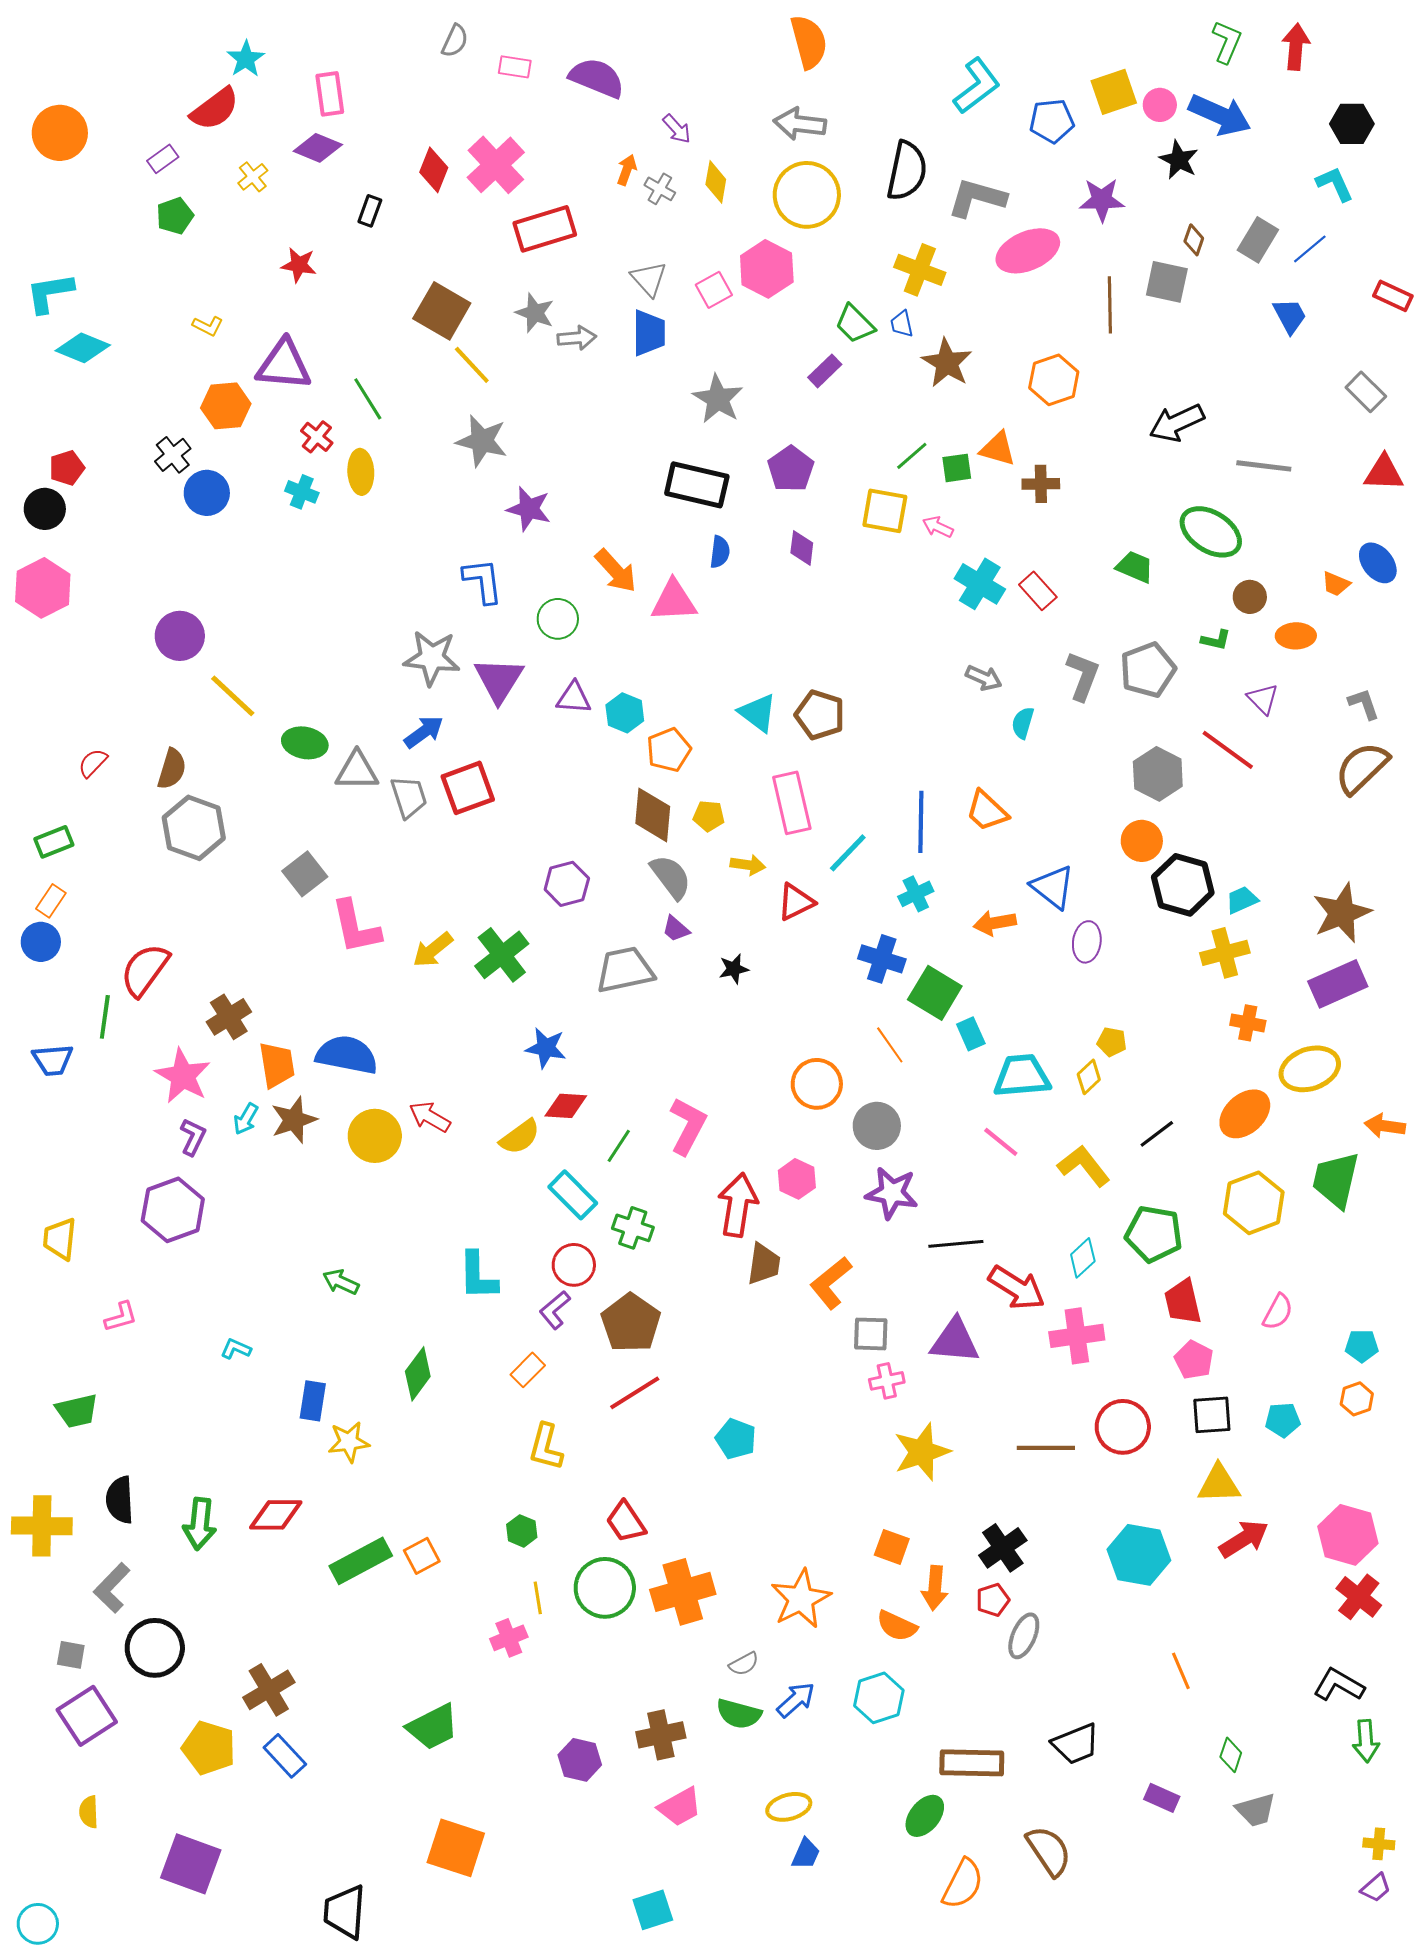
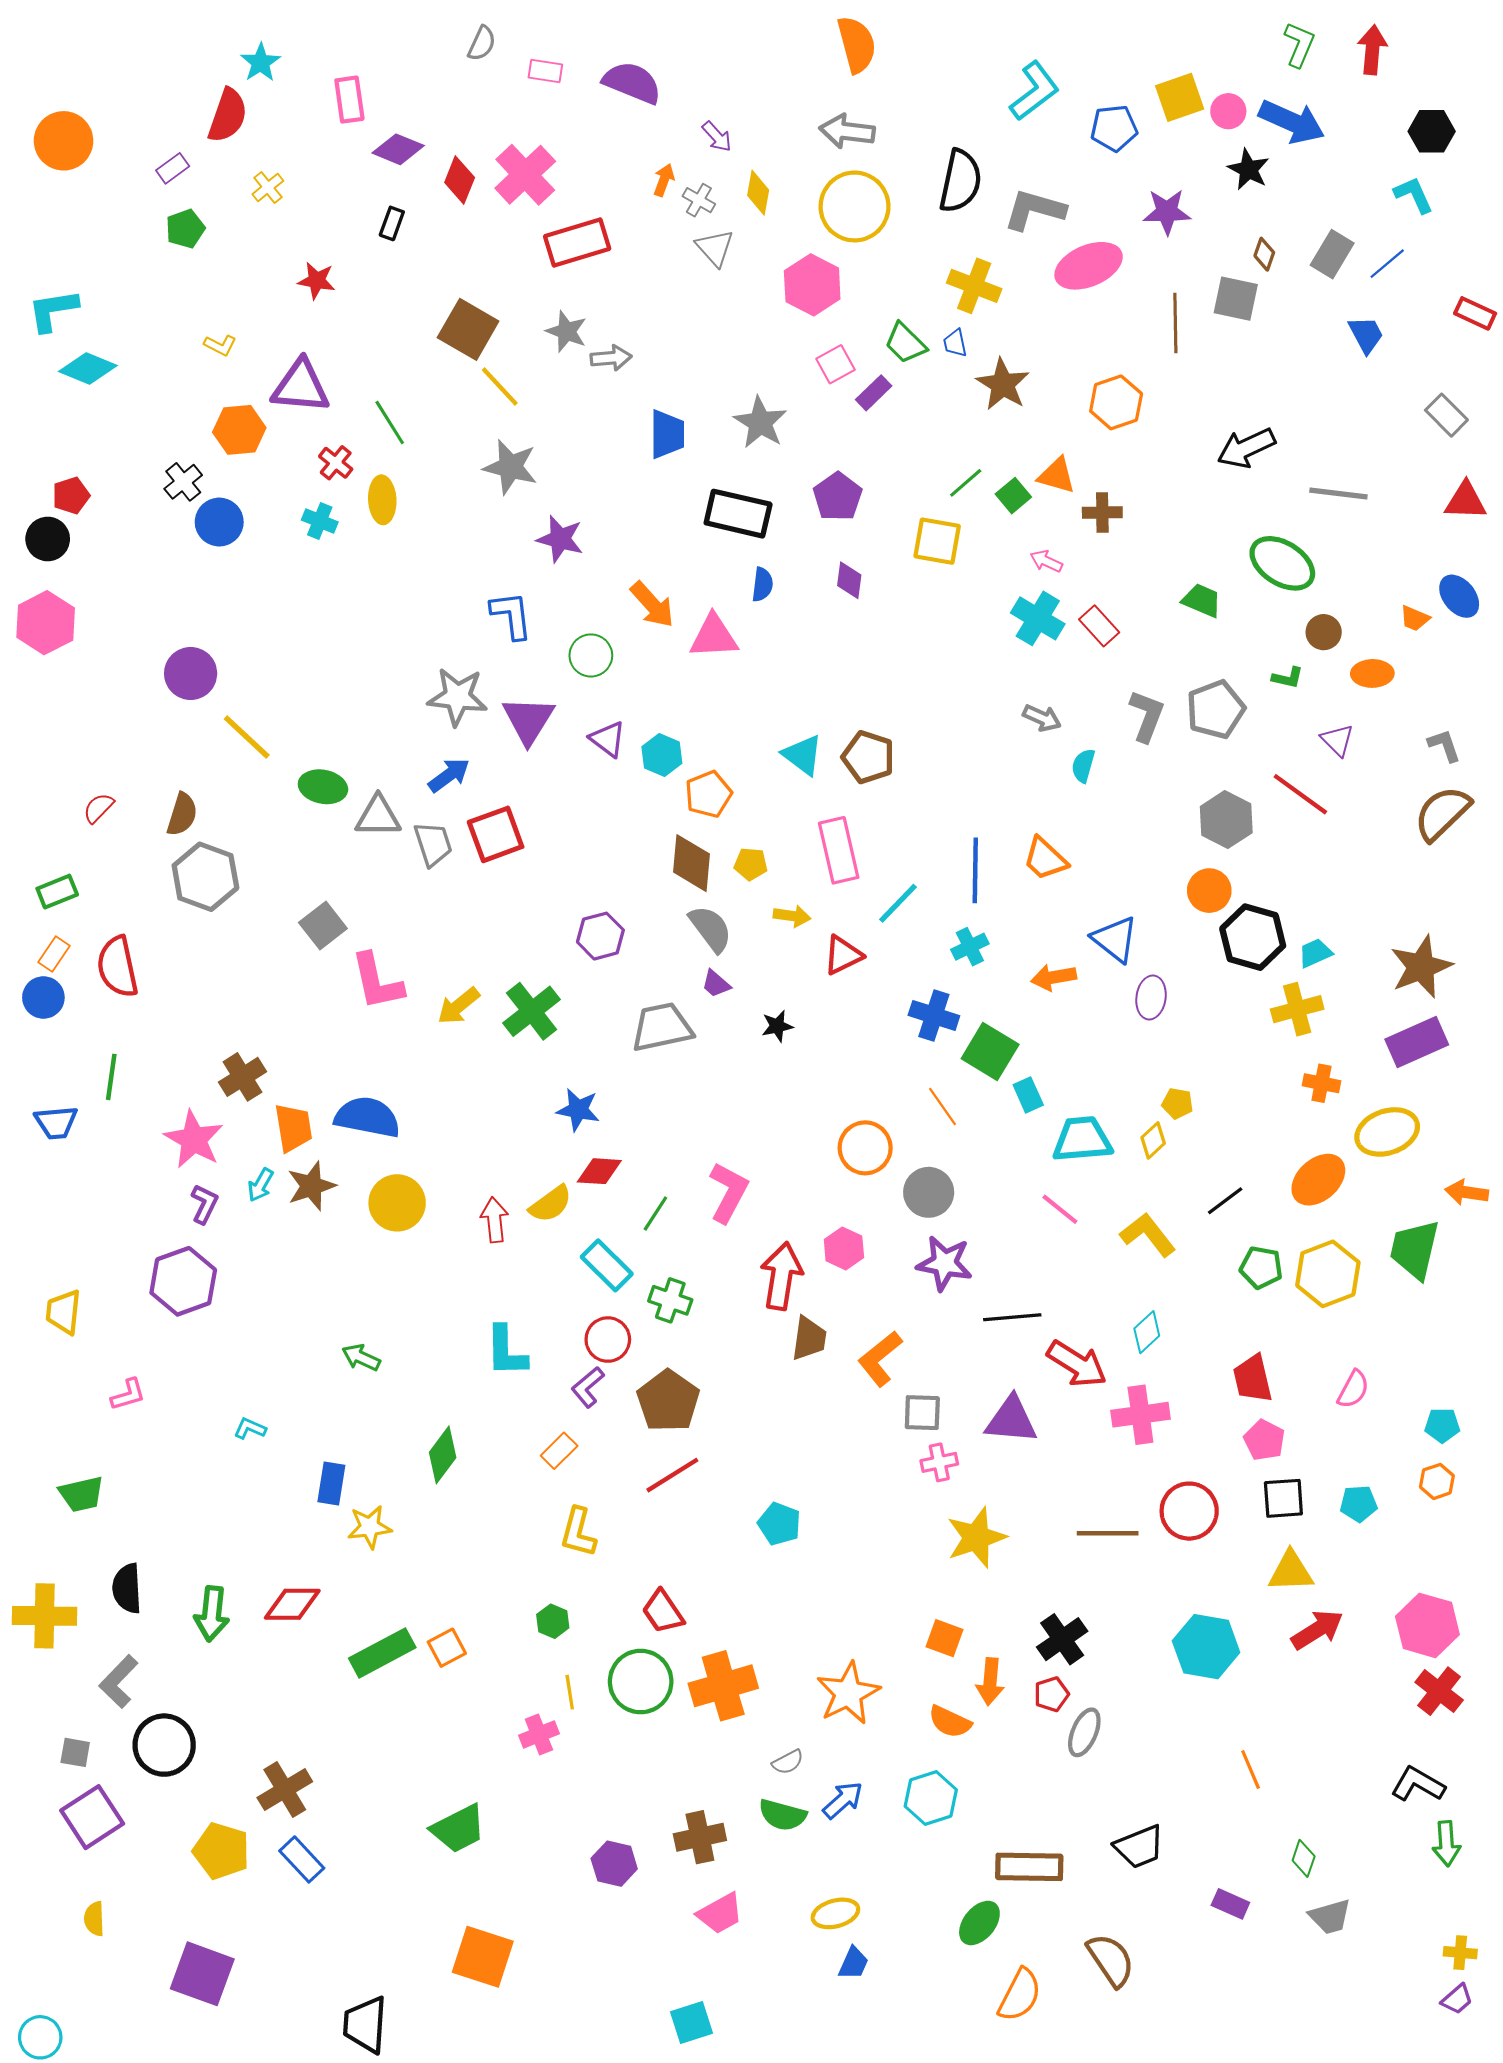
red semicircle: (215, 109) -> (228, 115), turned -34
purple diamond: (318, 148) -> (398, 149), moved
gray triangle: (649, 279) -> (715, 248), moved
pink square: (714, 290) -> (835, 364), moved
blue trapezoid: (649, 333) -> (667, 434), moved
green square: (957, 468) -> (1013, 496), turned -32
pink arrow: (938, 527) -> (1046, 561), moved
purple triangle: (574, 698) -> (608, 739), turned 33
red semicircle: (145, 970) -> (118, 967), moved, turned -48
red arrow: (430, 1117) -> (495, 1220), moved, turned 54
green pentagon: (1154, 1234) -> (1261, 1268), moved, size x0.7

